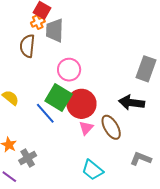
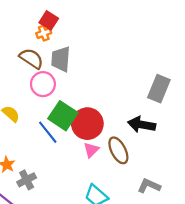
gray trapezoid: (55, 30) -> (61, 59), moved
brown semicircle: (27, 46) -> (31, 58), turned 115
pink circle: (69, 70) -> (43, 84), moved

